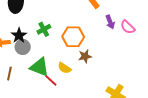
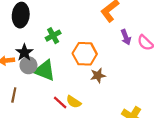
green cross: (44, 29) -> (53, 36), moved
green triangle: (39, 67) -> (45, 70), moved
yellow semicircle: (64, 68) -> (74, 102), moved

